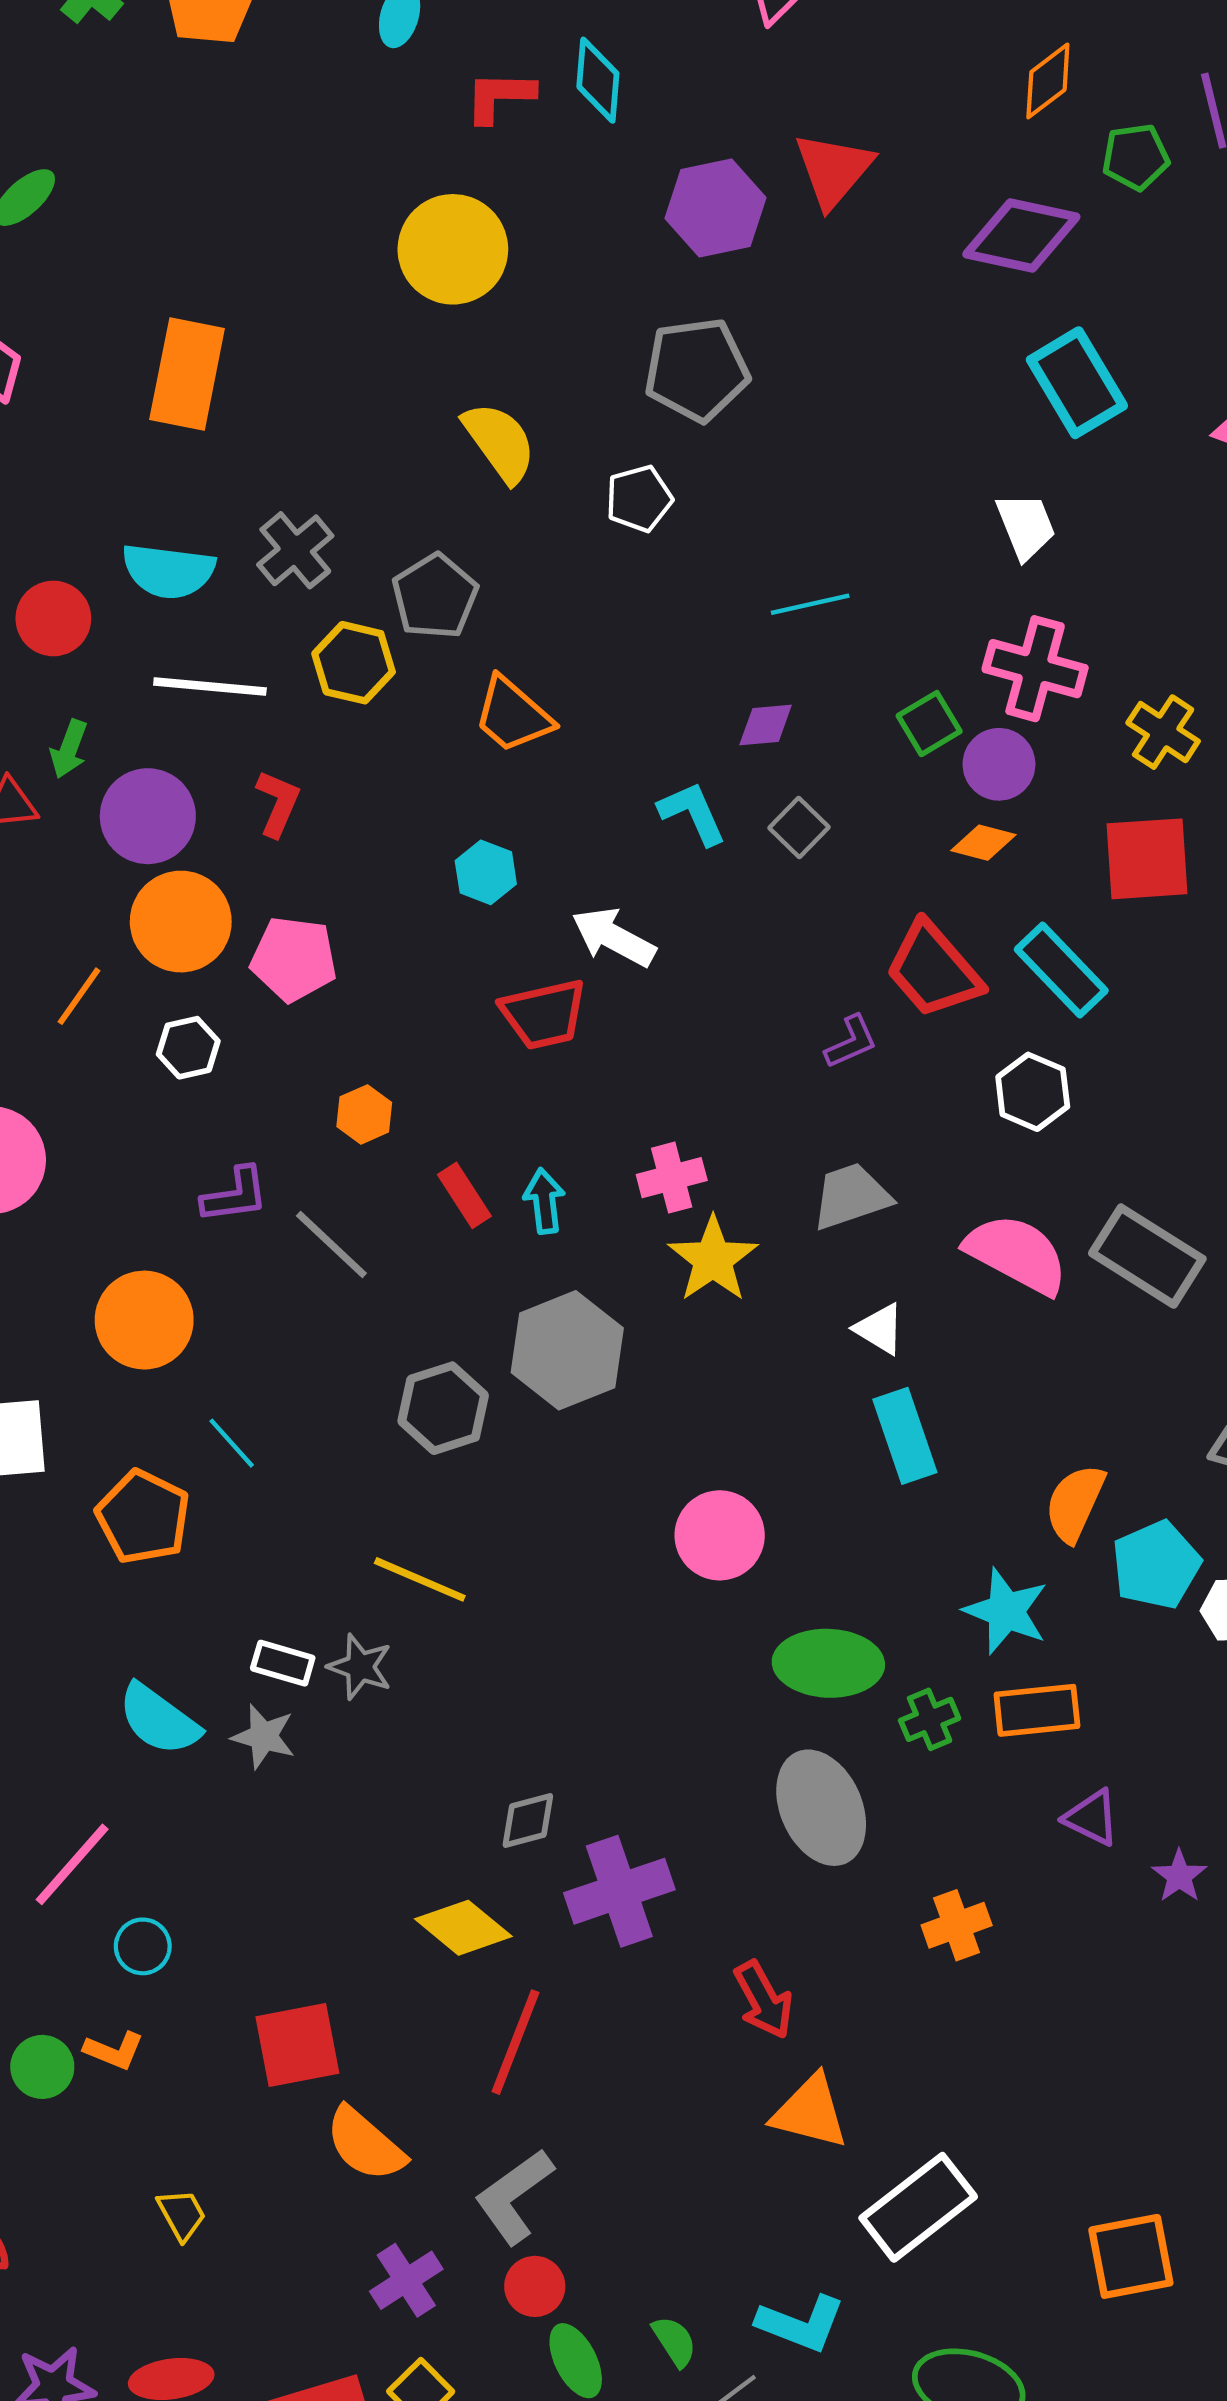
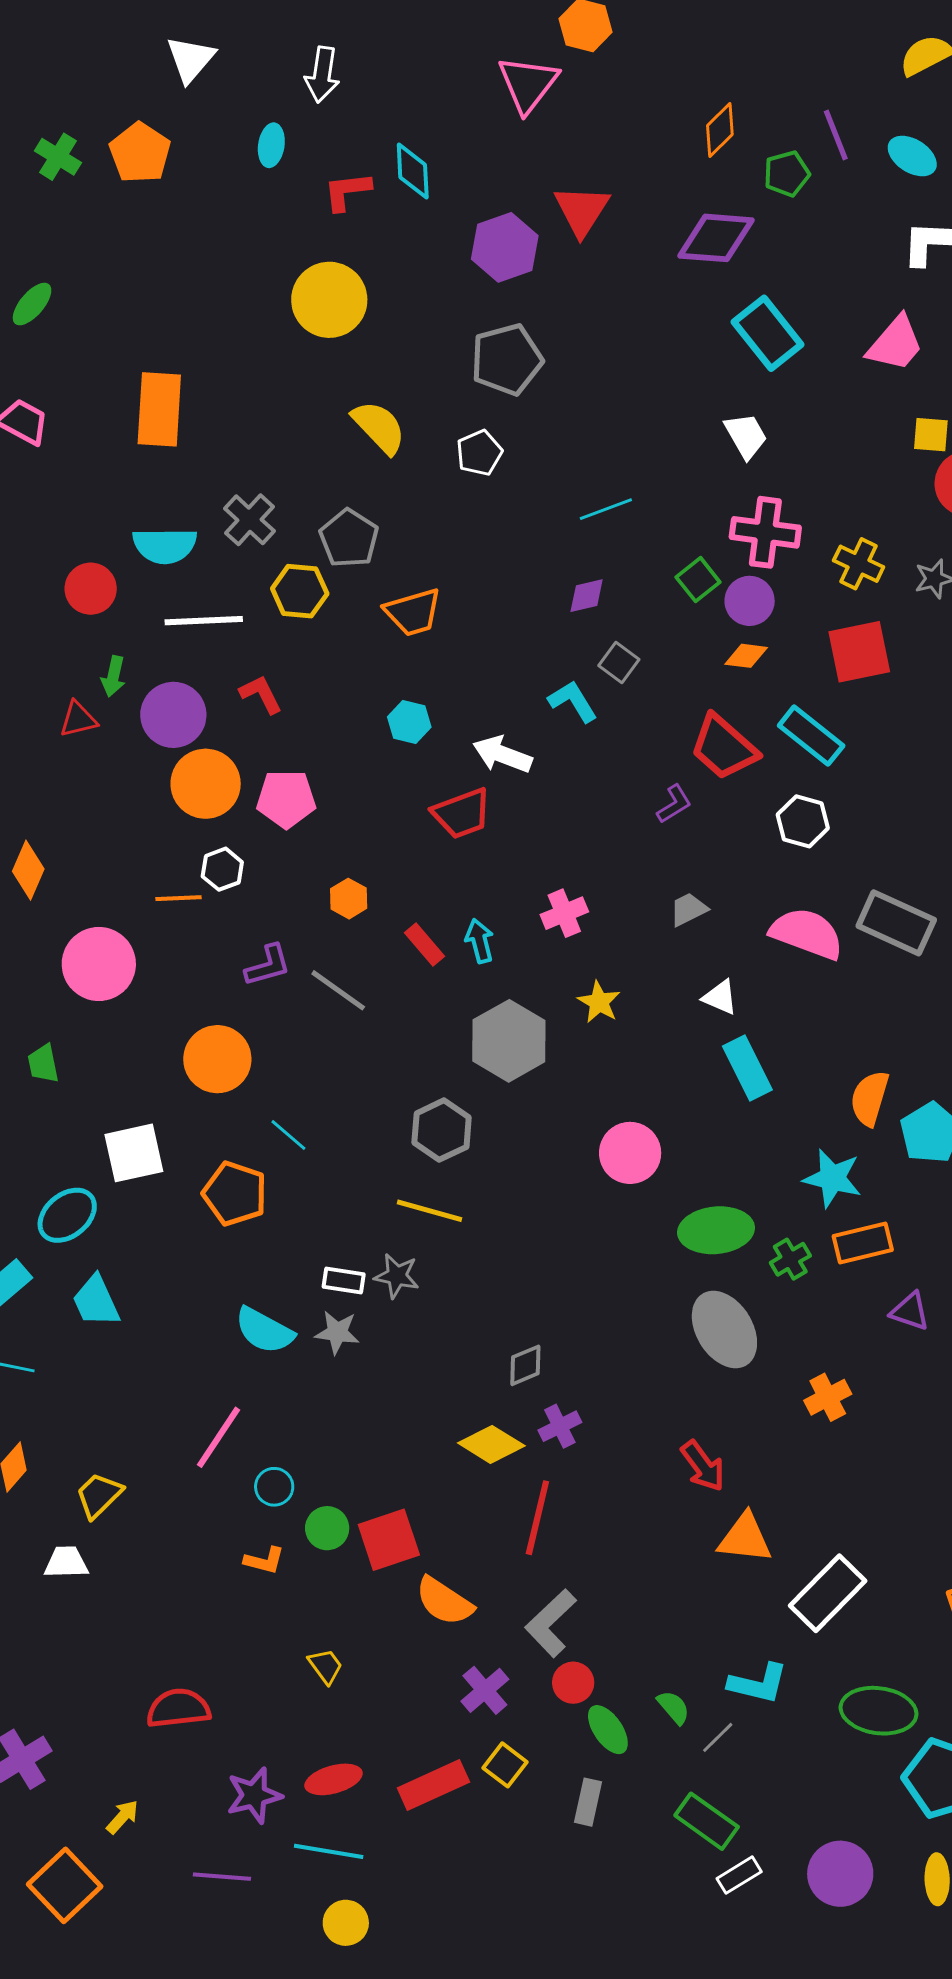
orange trapezoid: (513, 715) -> (413, 612), turned -50
red L-shape: (278, 803) -> (261, 694), turned -42
cyan L-shape: (692, 813) -> (573, 701), moved
orange line: (79, 996) -> (179, 898), moved, turned 60
gray trapezoid: (851, 1196) -> (688, 909), size x0.7
yellow star: (713, 1259) -> (599, 1002), moved, size x0.7
gray hexagon: (443, 1408) -> (442, 1130), moved
purple cross: (619, 1891) -> (560, 1426), moved, size x0.6
green circle: (42, 2067) -> (327, 1528), moved

